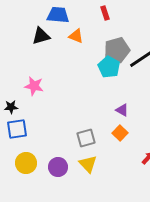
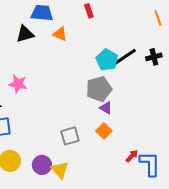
gray pentagon: (117, 50) -> (99, 89), moved
cyan pentagon: (109, 67) -> (107, 60), moved
yellow triangle: (88, 164) -> (60, 170), moved

